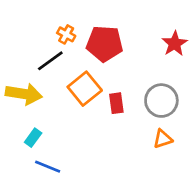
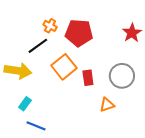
orange triangle: (163, 139) -> (107, 105), moved

